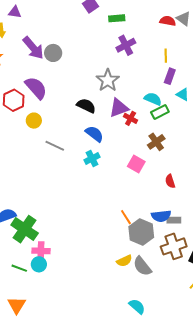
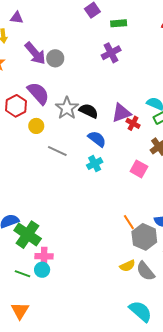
purple cross: (126, 45) -> (111, 53), moved
gray star: (108, 80) -> (67, 108), moved
cyan semicircle: (137, 306) -> (140, 311), size x1.4

